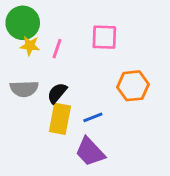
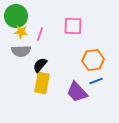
gray semicircle: (24, 89) -> (21, 51), moved
blue line: (93, 117) -> (96, 81), moved
purple trapezoid: (90, 152) -> (77, 92), moved

